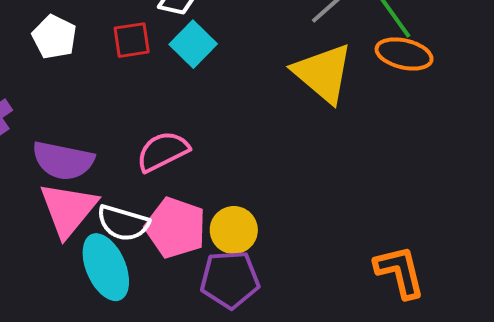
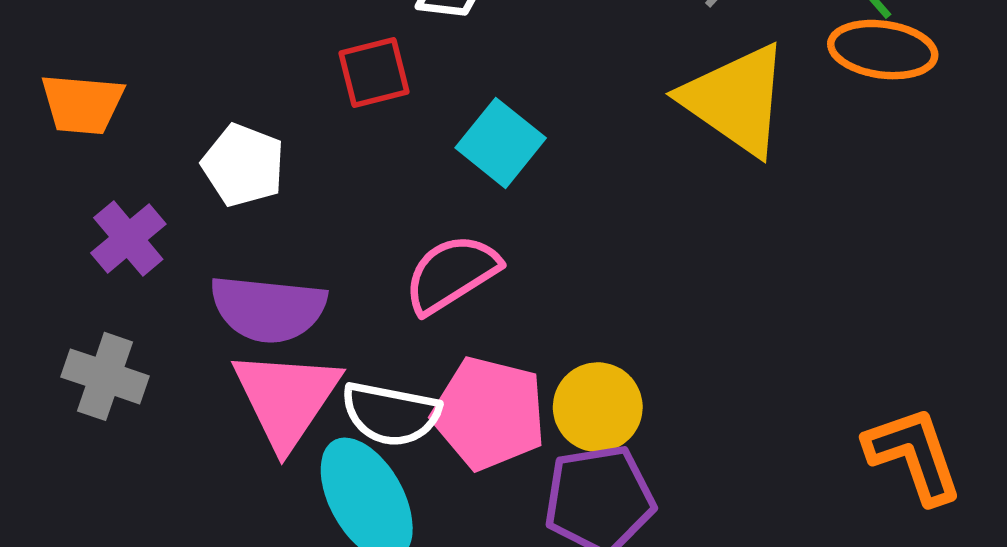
white pentagon: (54, 37) -> (243, 165), moved
cyan square: (193, 44) -> (501, 143), moved

